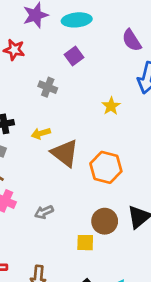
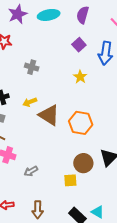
purple semicircle: (132, 40) -> (83, 15), moved, turned 54
purple square: (74, 56) -> (79, 45), moved
gray arrow: (44, 212) -> (31, 171), moved

